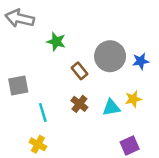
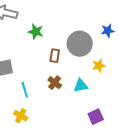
blue star: (141, 61) -> (108, 31), moved
brown rectangle: (79, 71) -> (55, 56), turned 48
yellow star: (133, 99) -> (99, 66), moved

